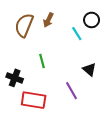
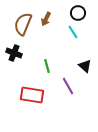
black circle: (92, 20) -> (78, 13), moved
green line: (42, 61) -> (47, 66), moved
black cross: (15, 78) -> (14, 53), moved

